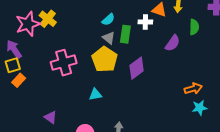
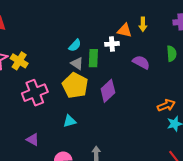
yellow cross: (48, 19) -> (19, 61), moved
green semicircle: (194, 27) -> (172, 54), moved
purple semicircle: (173, 43) -> (141, 62), turned -90
purple triangle: (51, 117) -> (33, 140), moved

